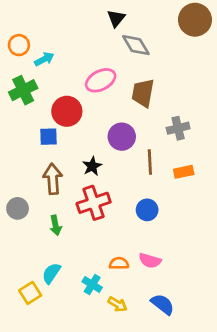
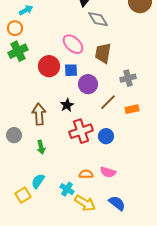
orange circle: (19, 45) -> (15, 28), moved
cyan arrow: (44, 59) -> (26, 10), moved
pink ellipse: (101, 80) -> (73, 44), turned 70
blue square: (49, 137) -> (71, 70), moved
brown line: (150, 162) -> (108, 102), turned 48
red cross: (94, 203) -> (81, 131), moved
yellow arrow: (118, 304) -> (85, 203), size x1.5

